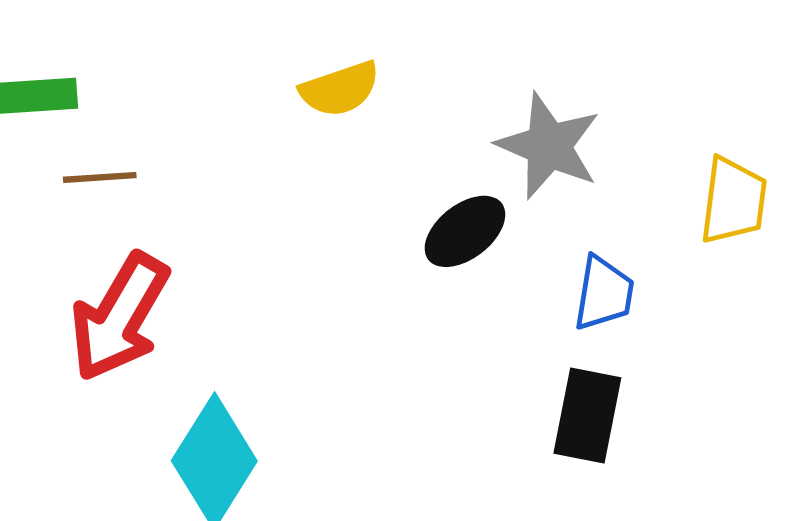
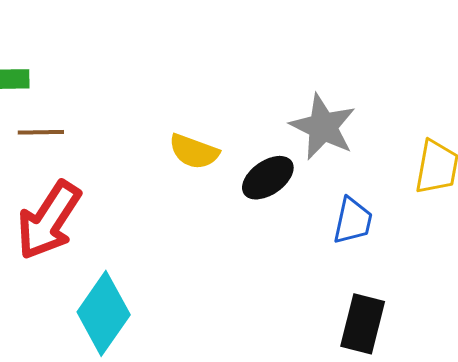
yellow semicircle: (340, 89) -> (194, 152), moved, turned 36
black rectangle: (587, 415) -> (363, 324), moved

